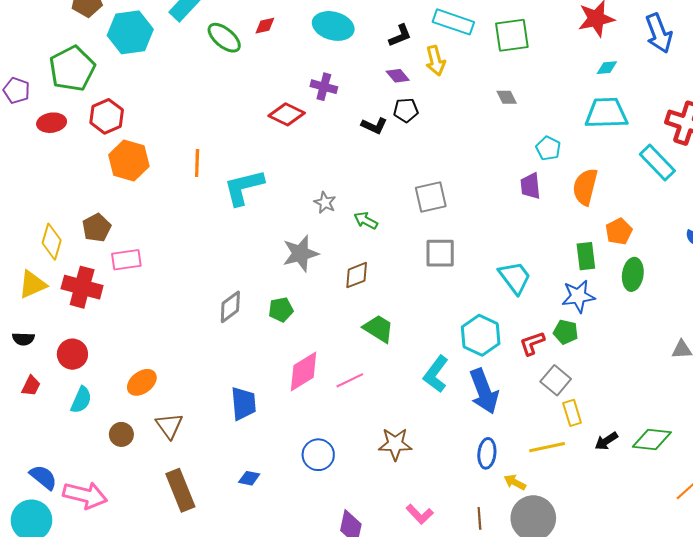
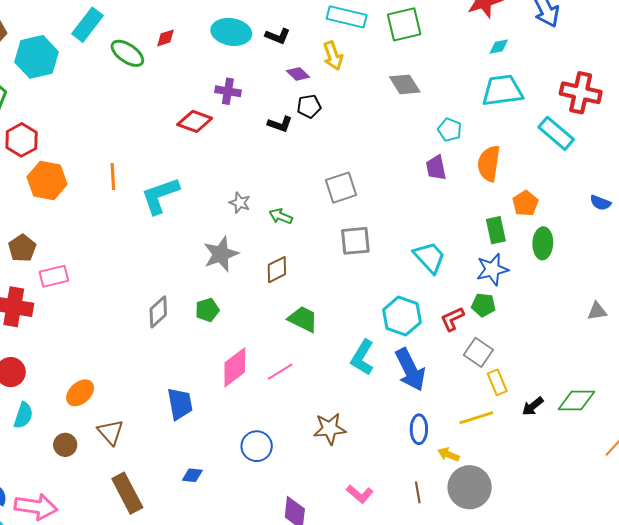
black L-shape: (400, 36) -> (278, 36), moved, turned 50
gray diamond: (507, 97) -> (405, 84), size x1.5

